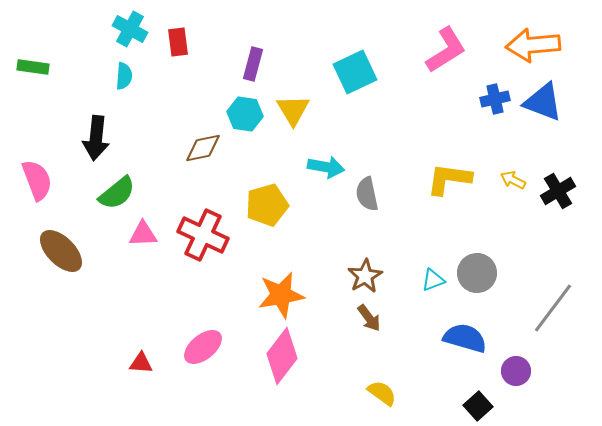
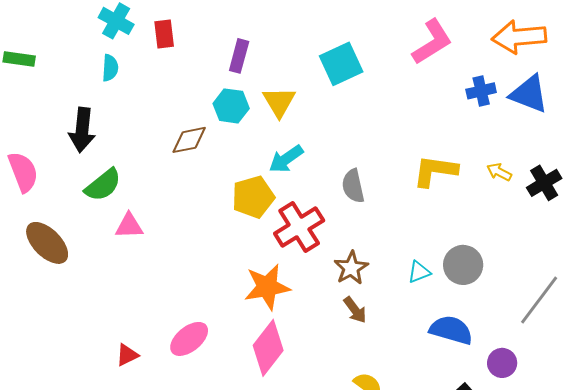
cyan arrow: (326, 167) -> (286, 159), moved, turned 135
red cross: (203, 235) -> (299, 227), moved, turned 33
red triangle: (141, 363) -> (127, 355), turned -30

